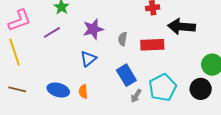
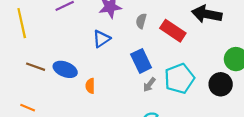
red rectangle: (152, 45) -> (173, 31), turned 30
brown line: (17, 89) -> (36, 67), moved
orange semicircle: (83, 92) -> (90, 86), moved

